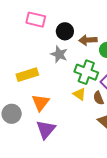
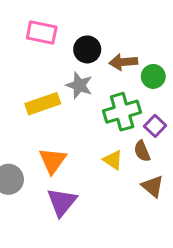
green cross: (86, 72) -> (122, 112), turned -35
yellow rectangle: (27, 75) -> (43, 104), moved
yellow triangle: (79, 94) -> (113, 160), moved

